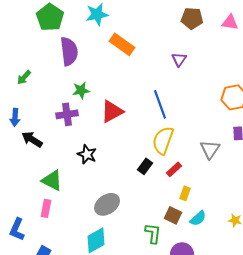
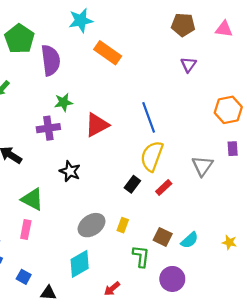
green pentagon: (50, 17) -> (19, 39), moved
purple triangle: (179, 59) -> (188, 65), moved
yellow rectangle: (185, 193) -> (123, 225), moved

